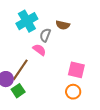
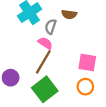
brown line: (20, 70) -> (43, 62), moved
green square: (18, 91) -> (45, 89), moved, size x1.6

